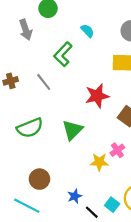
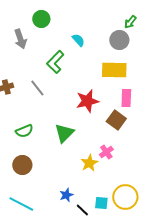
green semicircle: (30, 128) -> (24, 131), size x0.7
yellow star: (99, 162) -> (89, 163), turned -30
brown circle: (39, 179) -> (22, 165), moved
cyan square: (112, 205) -> (101, 203), turned -32

